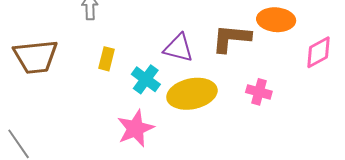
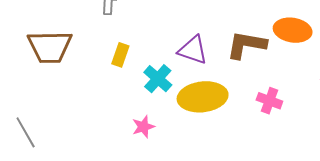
pink star: (135, 128) -> (143, 127), size x0.6

